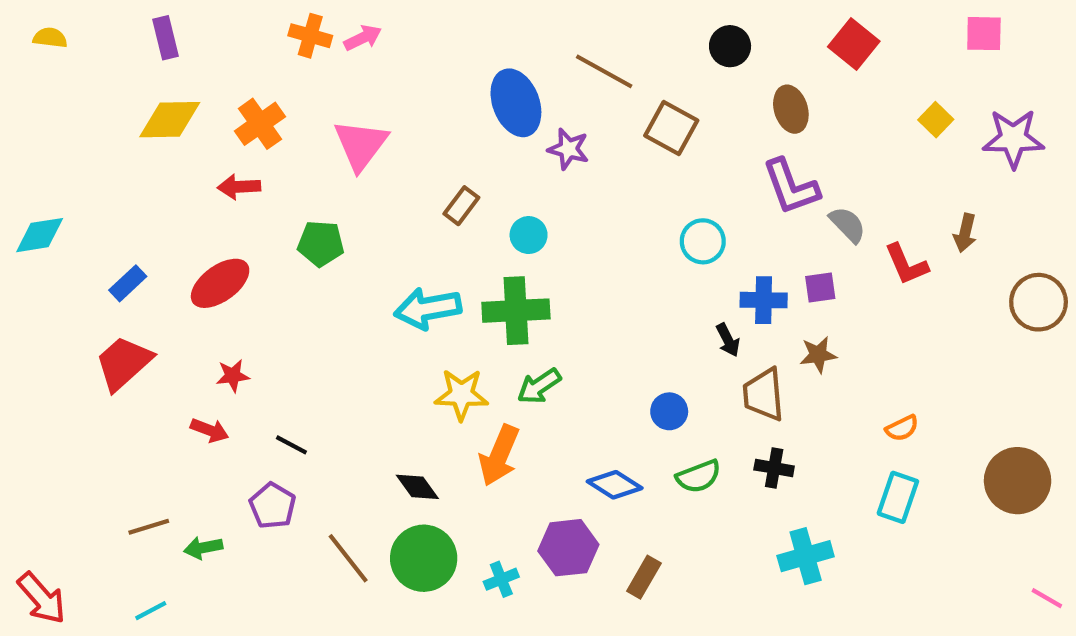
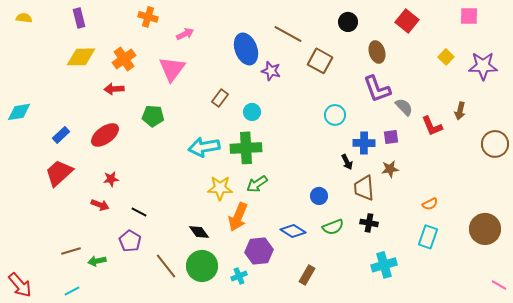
pink arrow: (363, 38) -> (185, 34), moved
purple hexagon: (568, 548) -> (259, 251), moved

